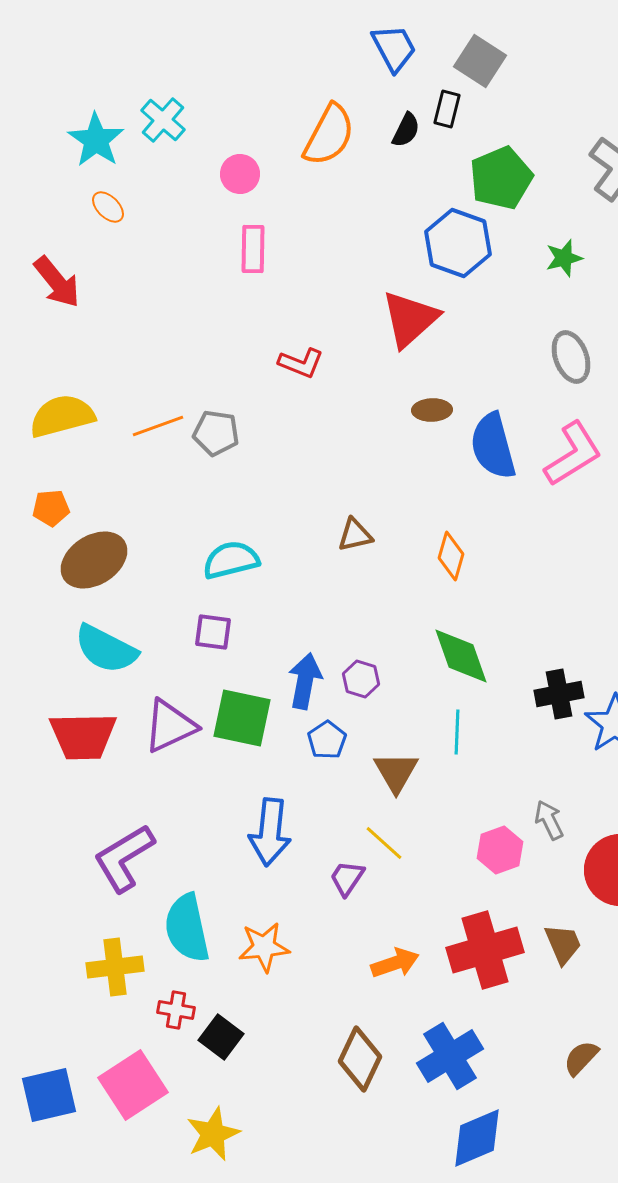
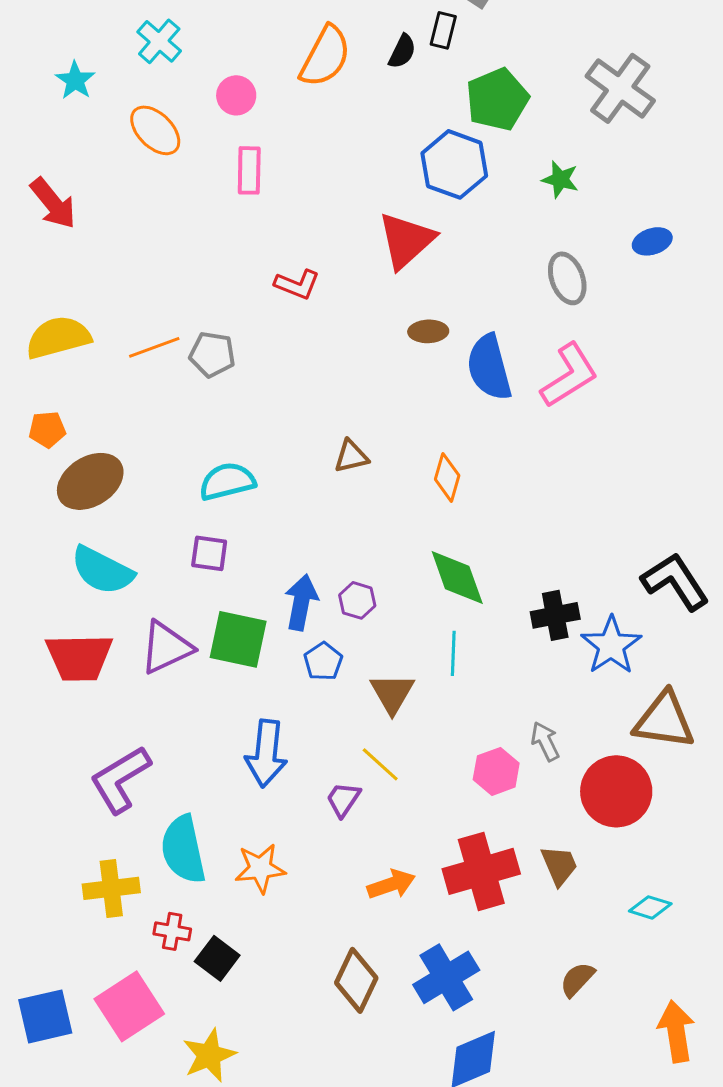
cyan star: (96, 140) -> (75, 80), moved, size x0.7
orange ellipse: (108, 207) -> (155, 130), moved, size x1.6
green star: (564, 258) -> (560, 179), turned 30

